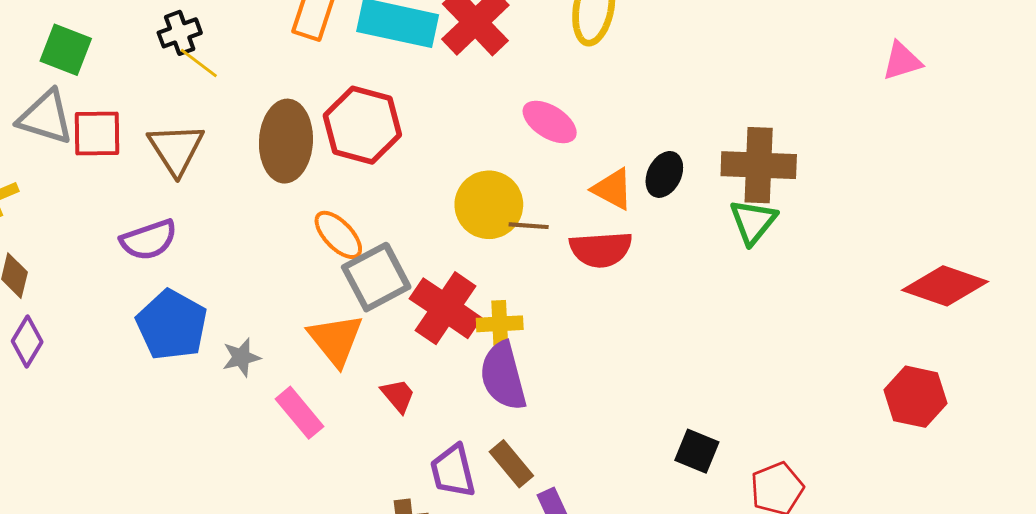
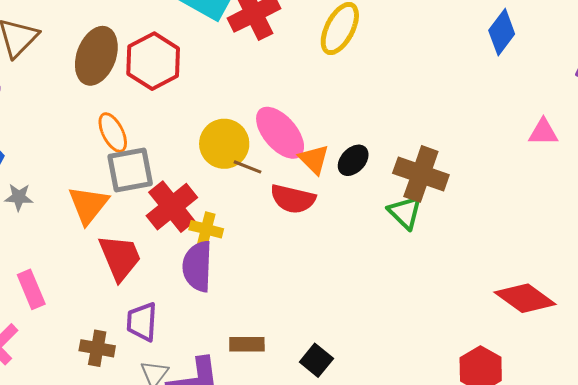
pink ellipse: (550, 122) -> (280, 133), moved, size x1.4
green triangle: (753, 222) -> (405, 212), turned -42
red trapezoid: (398, 396) -> (120, 257), size x1.8
pink rectangle: (299, 413) -> (31, 289), moved
brown rectangle: (511, 464) -> (247, 344), moved, turned -68

